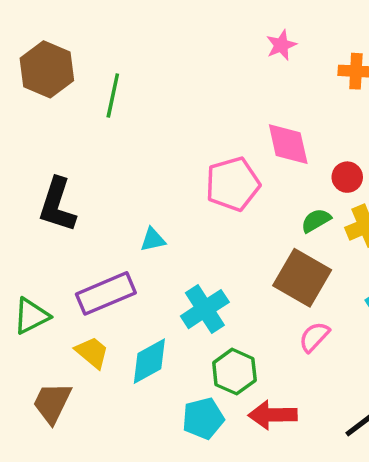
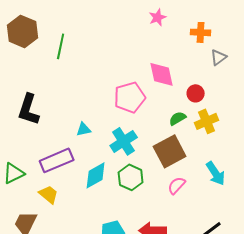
brown square: (302, 278) -> (170, 151), turned 32
cyan cross: (205, 309) -> (124, 141), moved
cyan diamond: (149, 361) -> (96, 175), moved
green hexagon: (234, 372) -> (131, 177), moved

